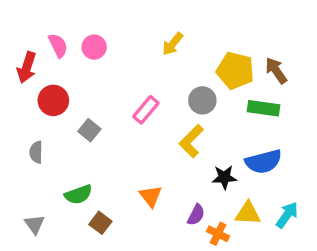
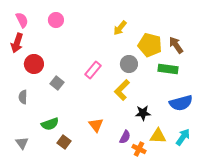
yellow arrow: (173, 44) -> (120, 28), moved
pink semicircle: (58, 45) -> (22, 20), moved
pink circle: (94, 47) -> (56, 20), moved
blue semicircle: (264, 162) -> (181, 103), moved

